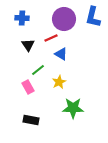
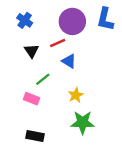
blue cross: (22, 18) -> (25, 20), turned 32
yellow star: (59, 82) -> (76, 95), moved
pink rectangle: (28, 87) -> (32, 99), turned -40

